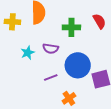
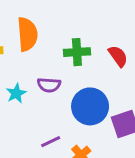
red semicircle: (99, 21) -> (118, 56), moved
purple line: (51, 78) -> (51, 142), moved

